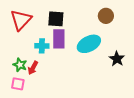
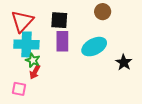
brown circle: (106, 16) -> (103, 12), moved
cyan cross: (42, 46) -> (26, 44), moved, size x1.6
green star: (20, 65) -> (33, 60), moved

